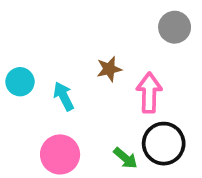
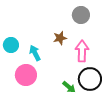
gray circle: (175, 27) -> (81, 15), moved
pink circle: (60, 154) -> (26, 75), moved

